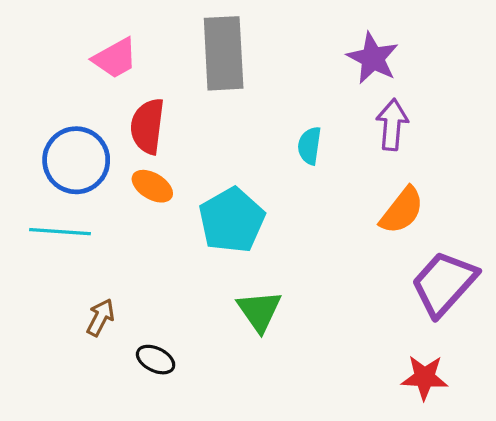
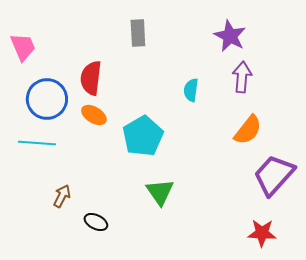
gray rectangle: (224, 53) -> (138, 33), size x0.6
pink trapezoid: (115, 58) -> (23, 47), moved, turned -84

